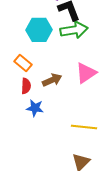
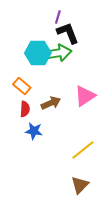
green arrow: (74, 30) -> (58, 53), moved
yellow line: (84, 127) -> (83, 150), turned -45

